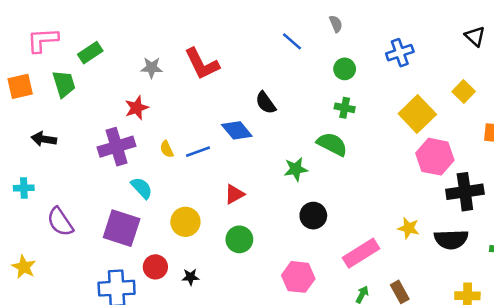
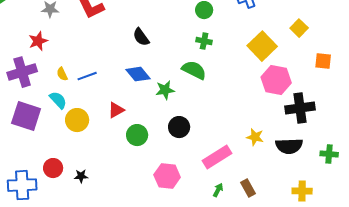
blue diamond: (237, 130) -> (138, 74), moved
cyan semicircle: (142, 188) -> (58, 100), moved
yellow circle: (185, 222) -> (77, 120), moved
purple square: (122, 228) -> (26, 116), moved
green circle: (239, 239) -> (137, 135), moved

